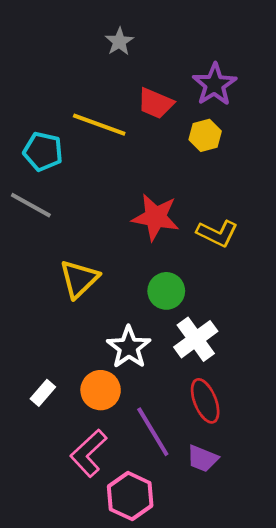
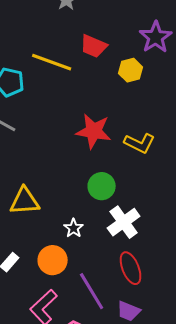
purple star: (215, 84) -> (156, 37), moved
yellow triangle: (79, 279) -> (25, 201), moved, turned 40
white star: (129, 347) -> (74, 228), size x0.6

